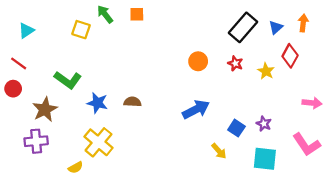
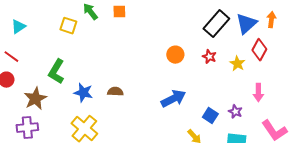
blue triangle: (276, 27) -> (246, 24), size x1.6
green L-shape: (68, 80) -> (56, 72), turned 85
pink arrow: (312, 103) -> (258, 93), moved, turned 84

